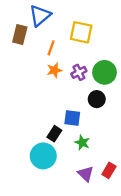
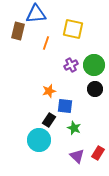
blue triangle: (40, 16) -> (36, 14), turned 35
orange star: (54, 70) -> (49, 91), moved
black circle: (97, 99) -> (95, 89), moved

